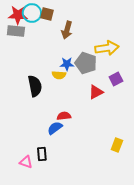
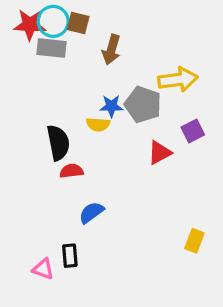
gray rectangle: (16, 31) -> (52, 48), moved
red semicircle: (64, 116) -> (71, 171), moved

